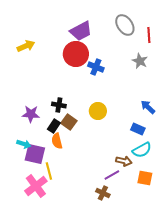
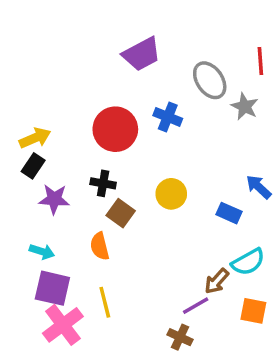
gray ellipse: (125, 25) -> (210, 80), moved
yellow arrow: (26, 46) -> (35, 138), moved
red circle: (76, 54) -> (115, 129), moved
black rectangle: (54, 126) -> (33, 166), moved
blue rectangle: (138, 129) -> (229, 213), moved
purple square: (35, 154) -> (52, 288), moved
brown arrow: (124, 161) -> (217, 281), turned 119
yellow line: (49, 171) -> (105, 302), moved

